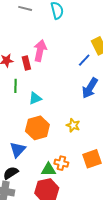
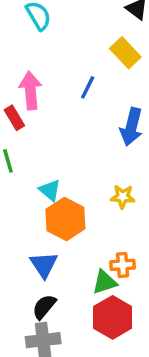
blue line: (84, 60) -> (88, 87), moved
cyan triangle: (35, 98) -> (50, 190), moved, turned -40

